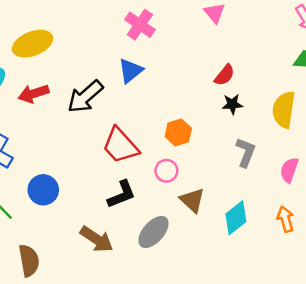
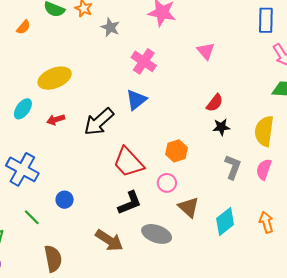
red arrow: (34, 94) -> (56, 120), size x0.7
pink semicircle: (289, 170) -> (264, 169), moved
blue circle: (43, 190) -> (65, 200), size x0.7
gray ellipse: (153, 232) -> (157, 234), turned 68

